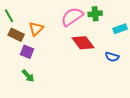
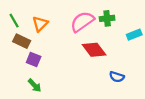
orange triangle: (36, 29) -> (40, 24), moved
blue semicircle: (112, 57) -> (117, 77), moved

